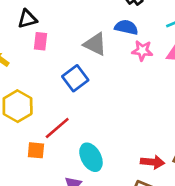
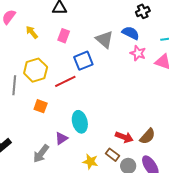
pink rectangle: (40, 41) -> (64, 36), moved
red line: (57, 128) -> (65, 81), moved

